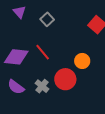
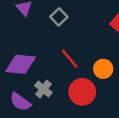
red line: (43, 52) -> (70, 59), moved
gray cross: (42, 86) -> (43, 89), moved

